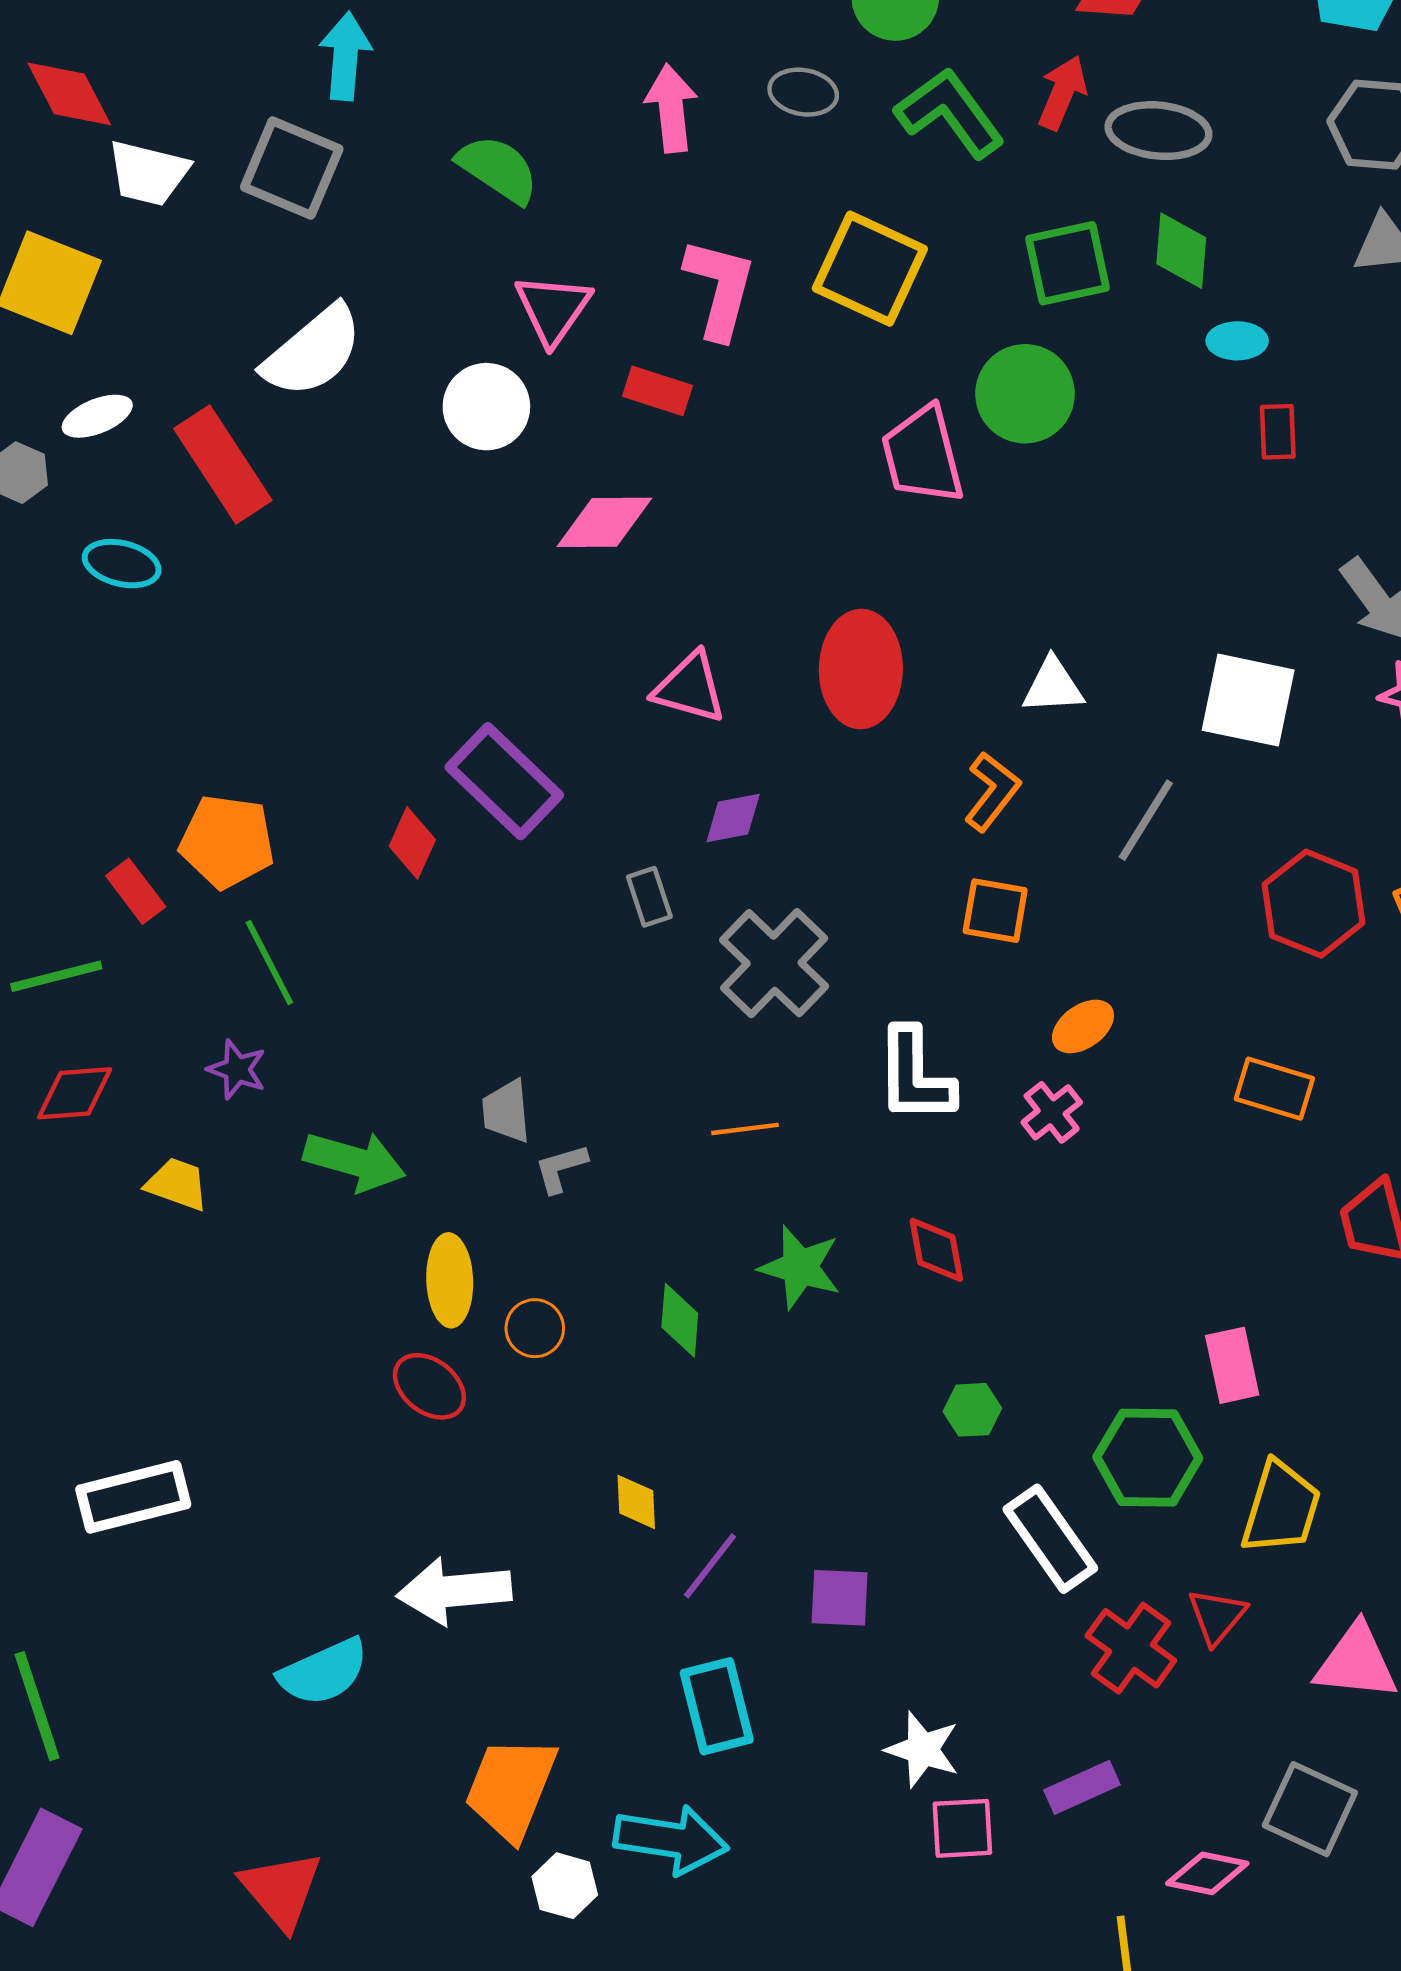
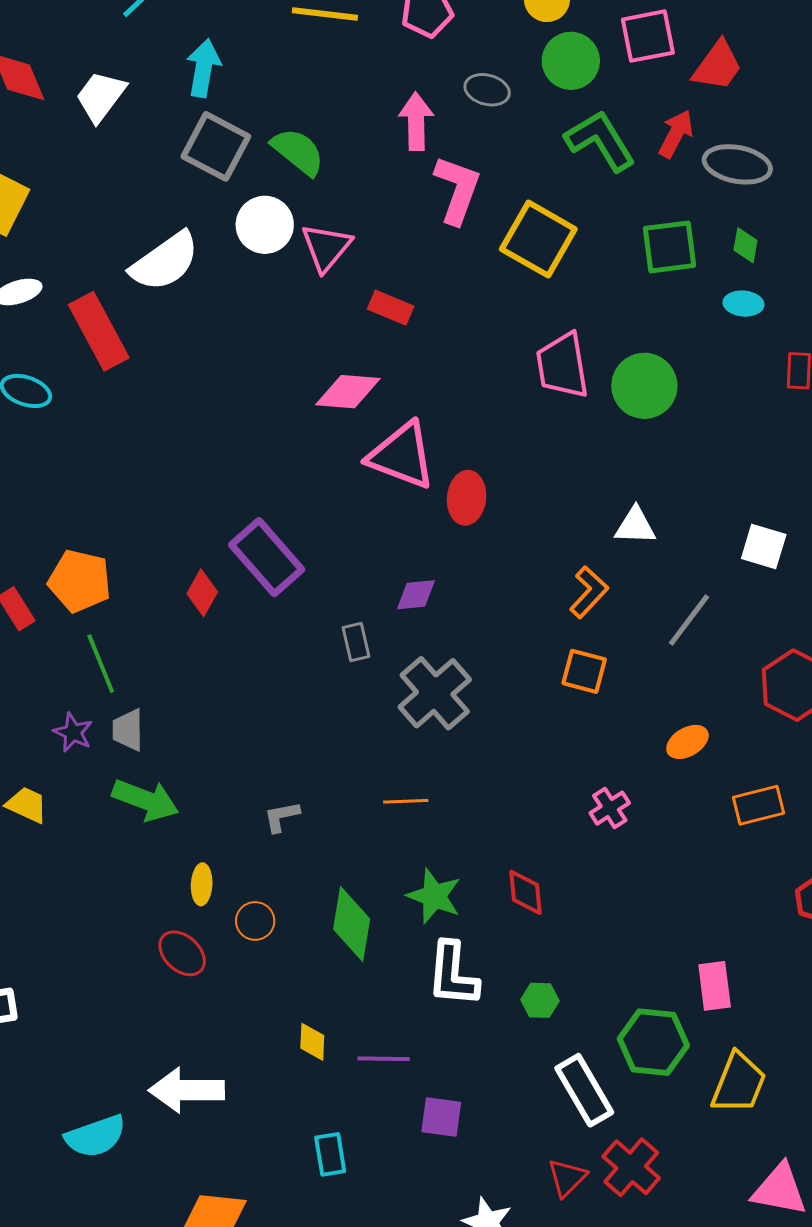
gray ellipse: (803, 92) -> (487, 90), moved
gray square: (292, 168) -> (216, 146), moved
white trapezoid: (148, 173) -> (101, 96), moved, turned 108
green diamond: (1181, 251) -> (745, 245), size x0.7
pink L-shape: (720, 288) -> (457, 190), moved
cyan ellipse: (1237, 341) -> (743, 304), moved
green circle: (1025, 394) -> (644, 386), moved
white circle: (486, 407) -> (265, 225), moved
red ellipse: (861, 669) -> (467, 498), moved, size x0.7
pink triangle: (690, 688) -> (402, 456), moved, size x1.4
white square: (1248, 700) -> (764, 547), size x0.7
orange ellipse: (1083, 1026) -> (687, 742), moved
white L-shape: (915, 1076) -> (453, 974), moved
orange rectangle: (1274, 1089) -> (759, 805), turned -36
gray trapezoid: (506, 1111) -> (128, 730), moved
yellow ellipse: (450, 1280) -> (202, 884), size x0.7
green diamond: (680, 1320) -> (352, 924), size x1.5
purple line: (710, 1566) -> (384, 1059), moved, turned 48
red triangle: (1217, 1616) -> (567, 1178), moved
cyan rectangle: (717, 1706) -> (330, 1154), moved, size x0.7

